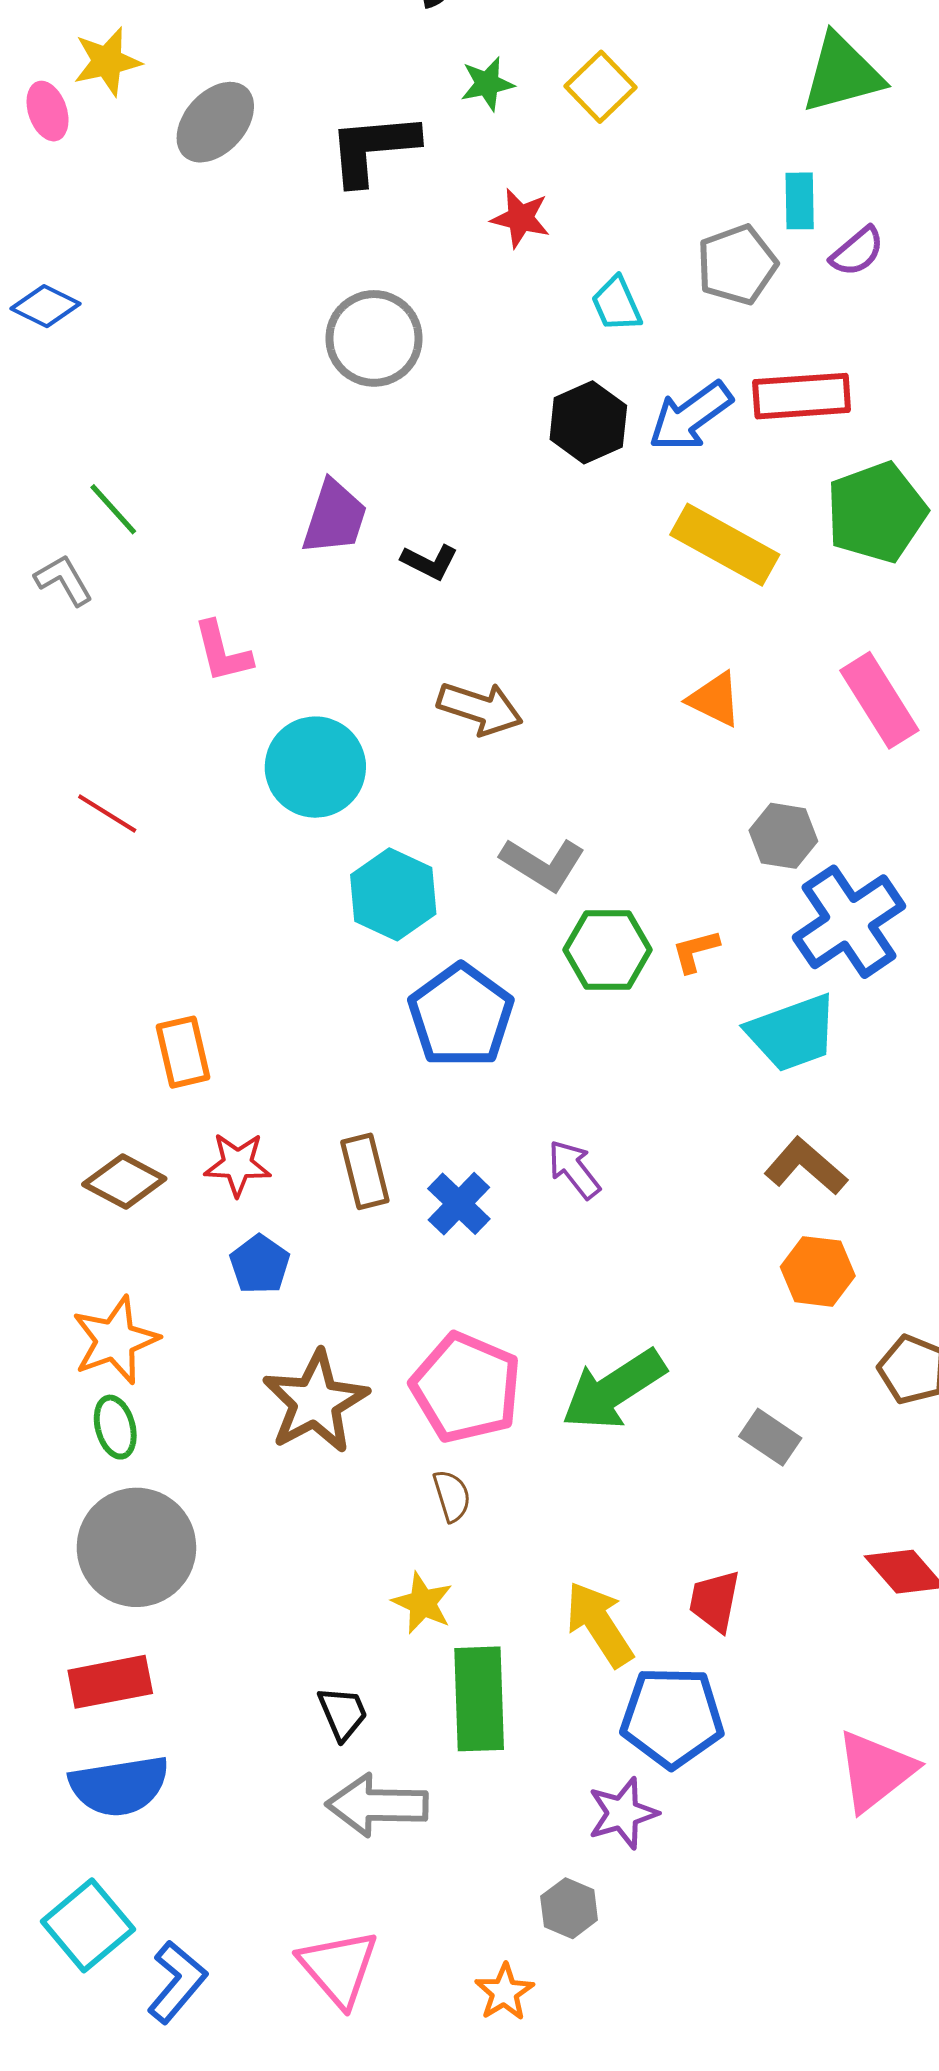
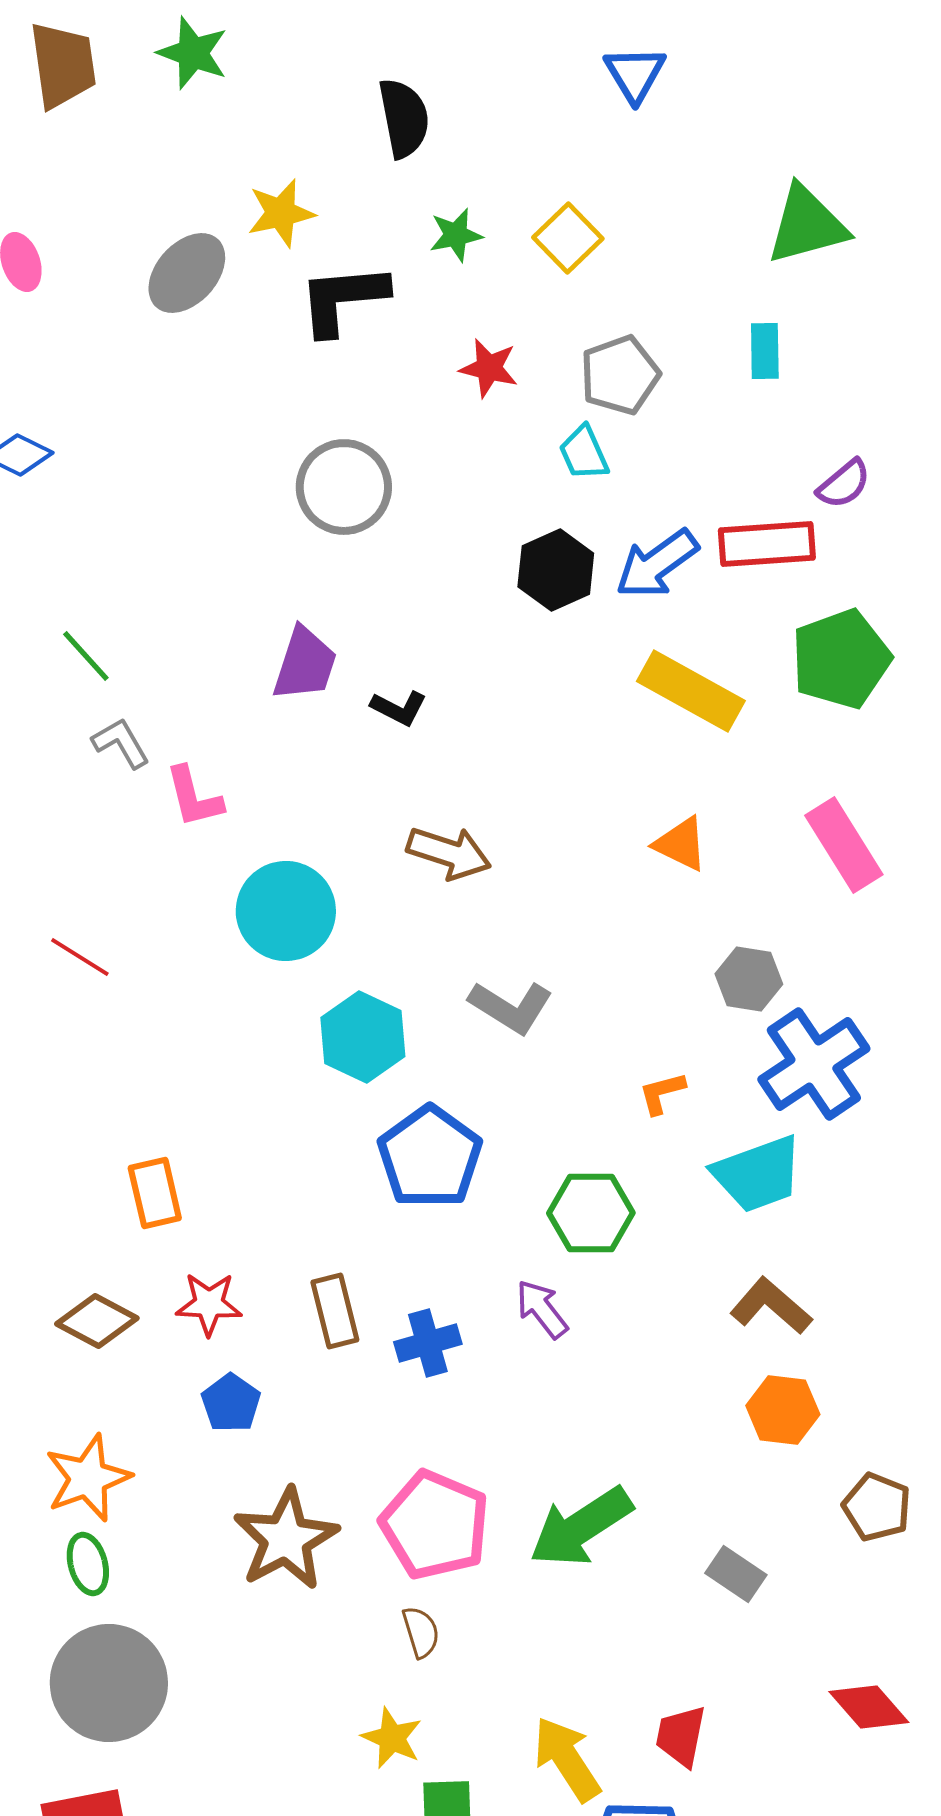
yellow star: (107, 61) -> (281, 213), moved
purple semicircle: (857, 252) -> (844, 484), moved
gray pentagon: (737, 265) -> (620, 375), moved
gray L-shape: (64, 580) -> (121, 743), moved
green hexagon: (607, 950) -> (591, 1213), moved
blue cross: (459, 1204) -> (428, 1343), turned 30

